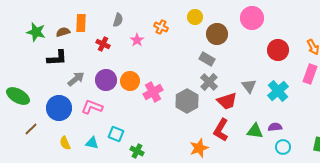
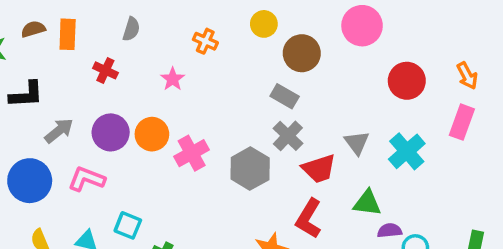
brown semicircle: (63, 32) -> (33, 29), moved
pink star: (137, 40) -> (173, 79), moved
purple semicircle: (275, 127) -> (390, 231), moved
green triangle: (255, 131) -> (367, 203), moved

